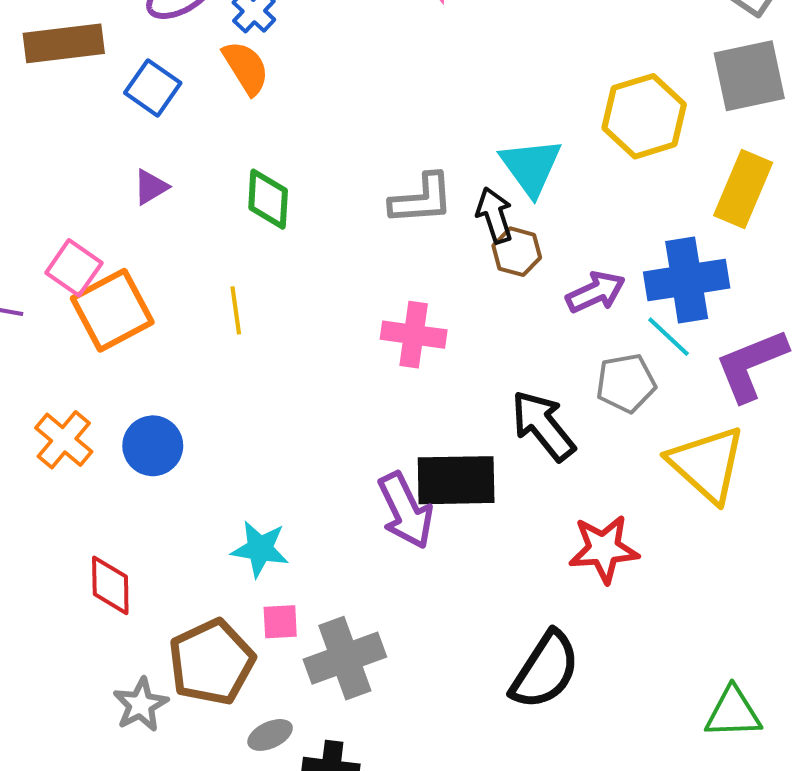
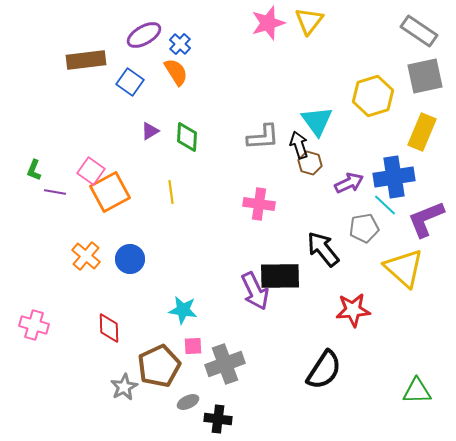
purple triangle: (151, 187) -> (150, 131), moved

